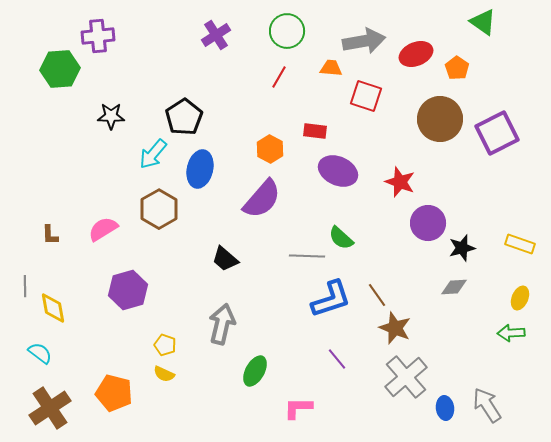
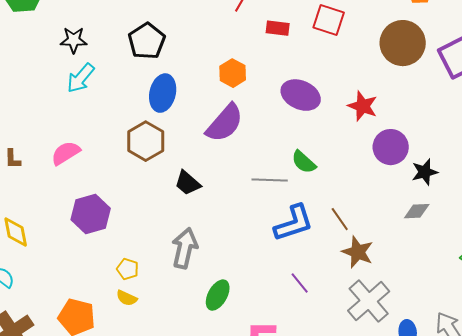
red rectangle: (315, 131) -> (278, 28), moved
cyan arrow: (153, 154) -> (81, 78), moved
brown hexagon: (159, 209) -> (146, 141), moved

